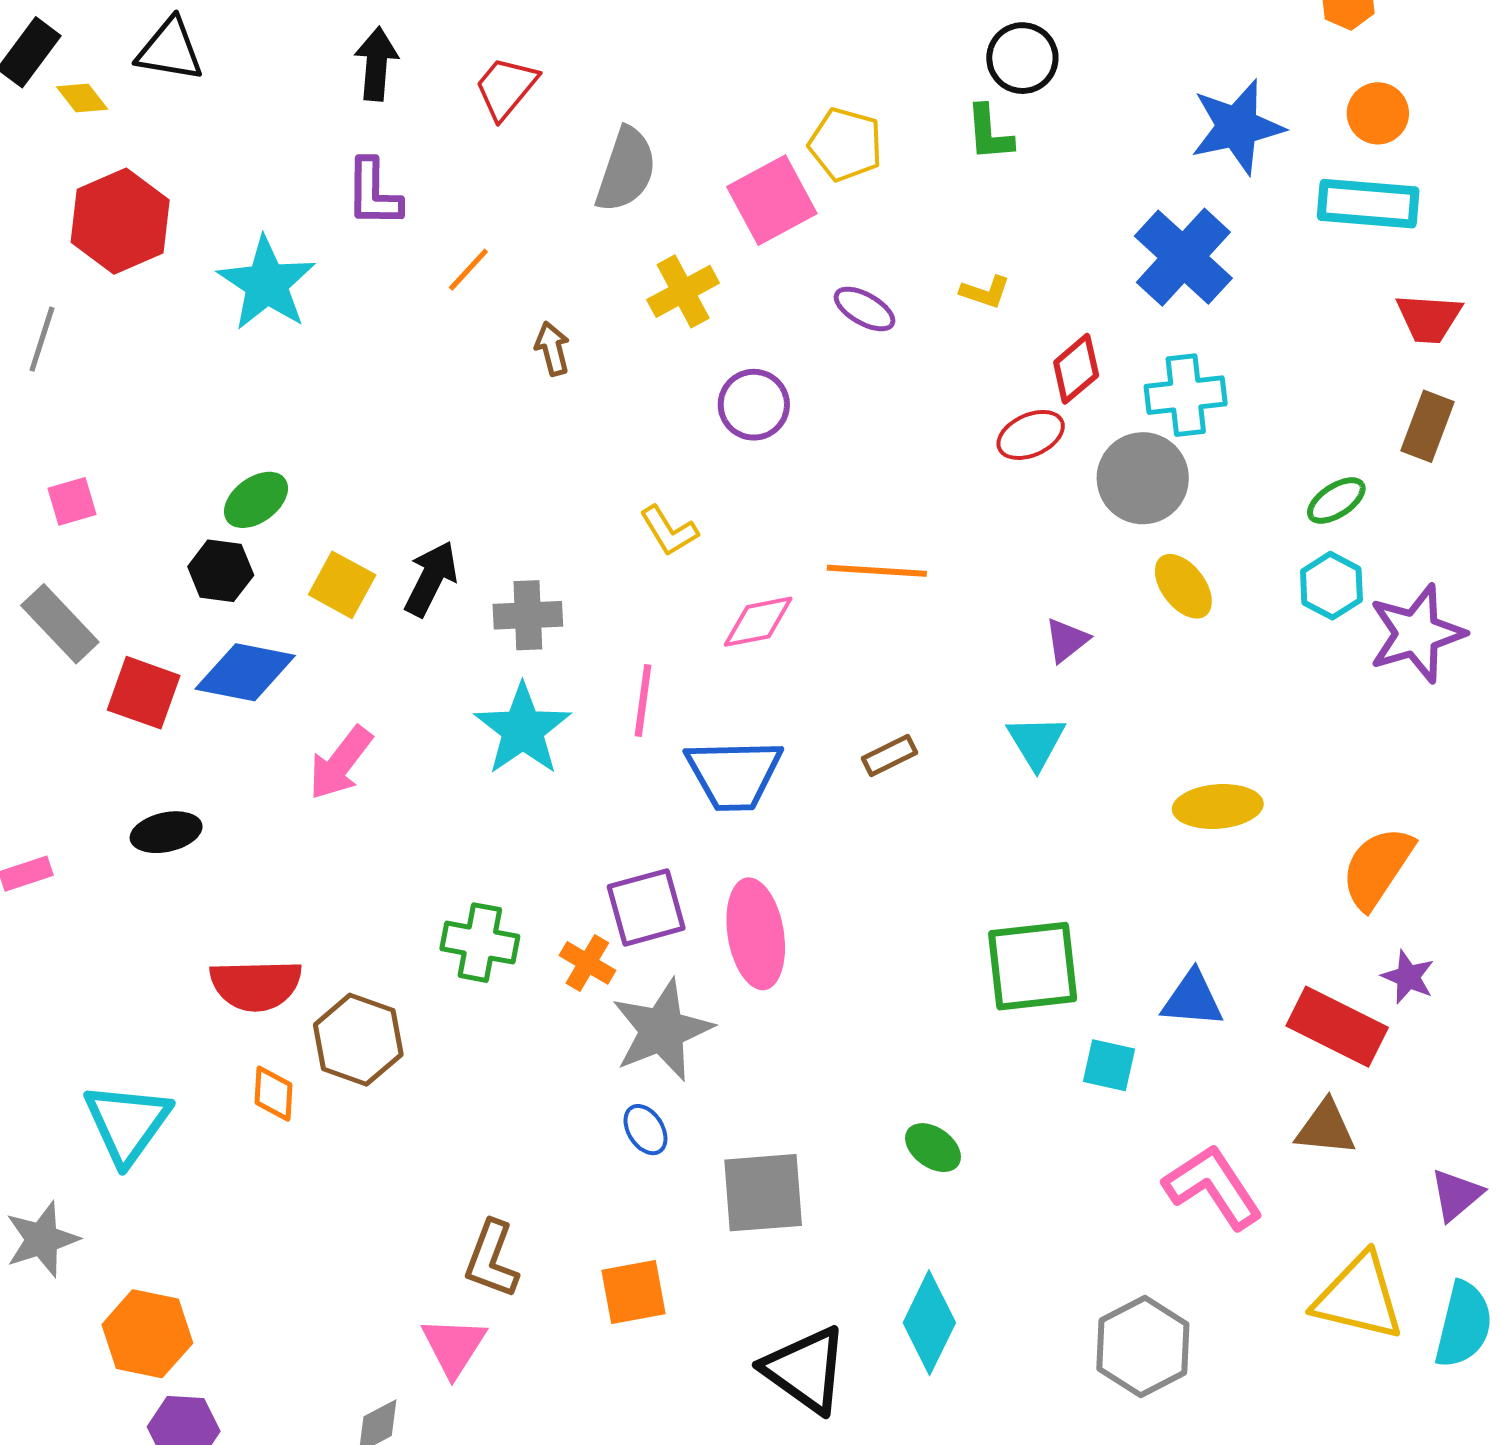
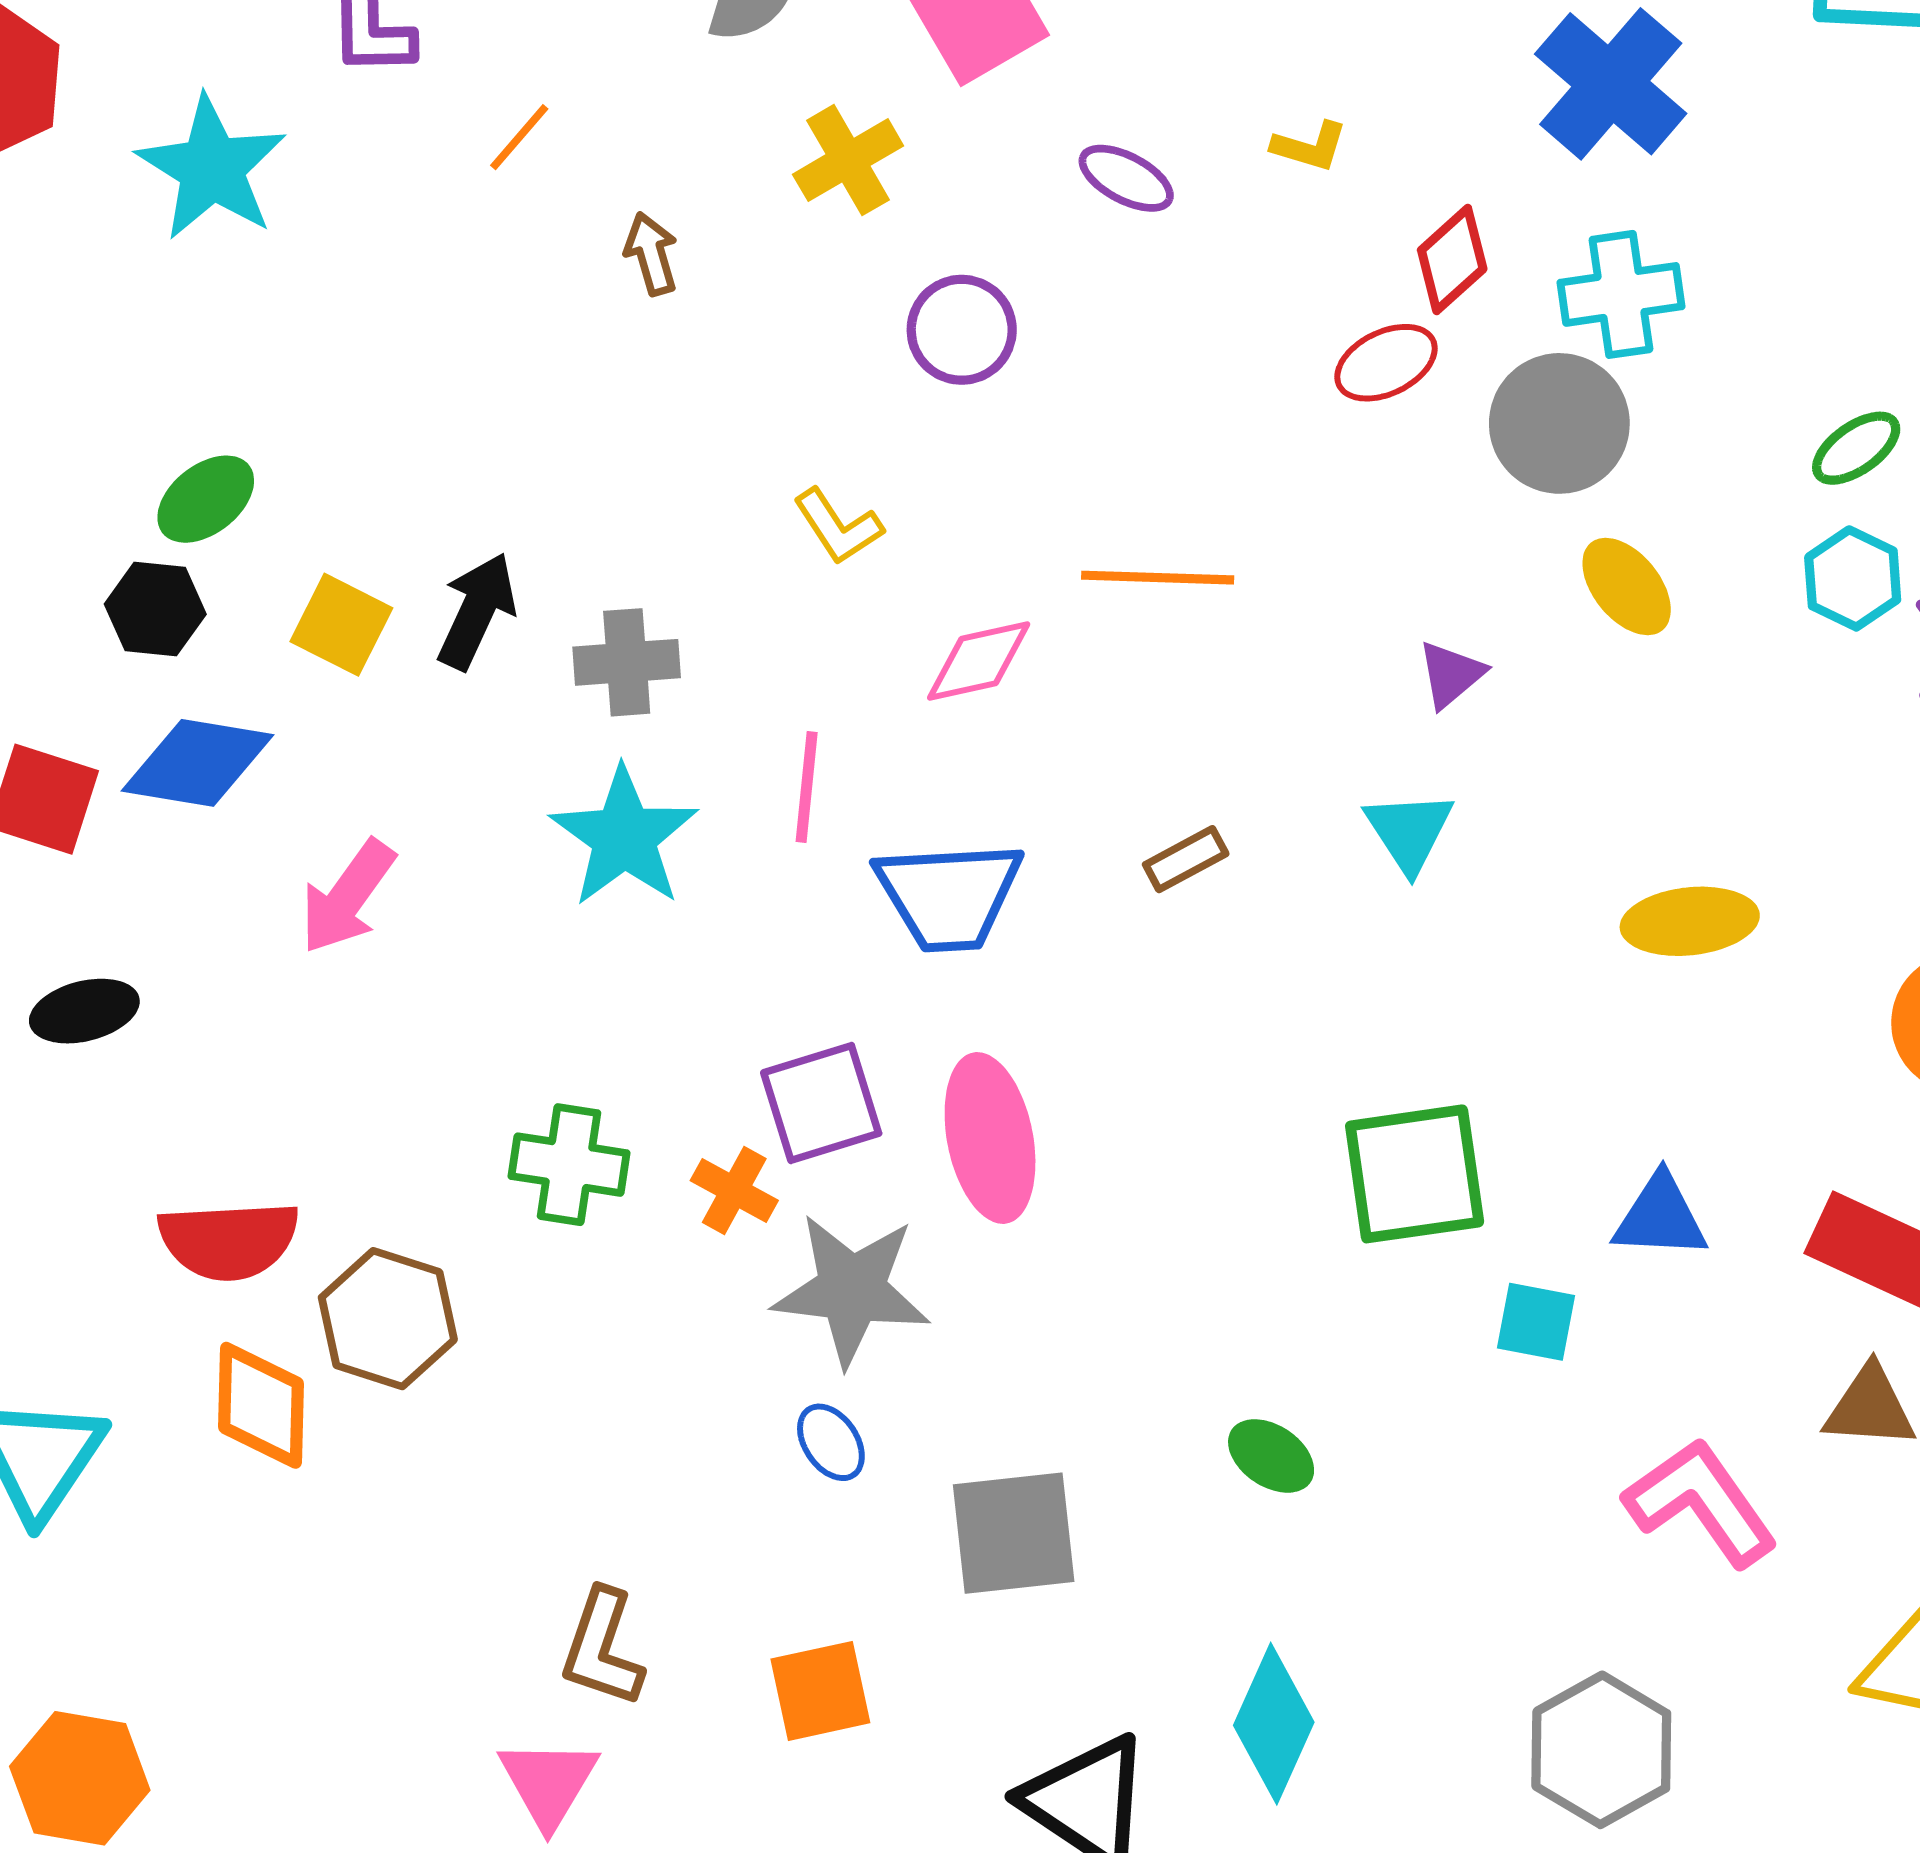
gray star: (662, 1030) -> (852, 1290), turned 30
orange diamond: (273, 1094) -> (261, 1405), size x1.5

